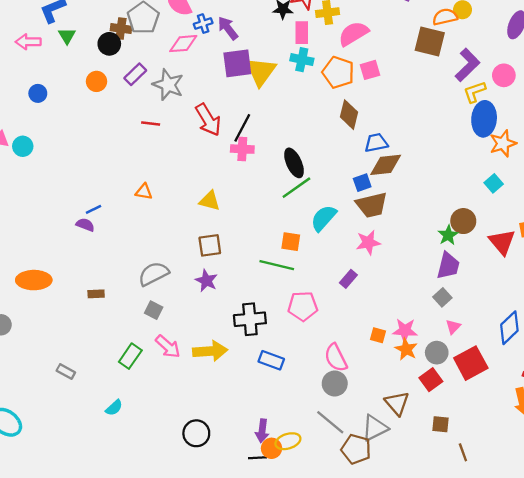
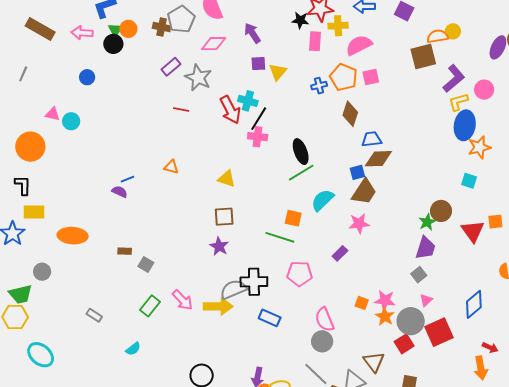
blue cross: (203, 24) -> (319, 86), moved
brown square: (430, 42) -> (423, 56), turned -32
black circle: (109, 44) -> (113, 44), moved
cyan cross: (302, 60) -> (248, 101), moved
purple square: (237, 63) -> (258, 64), size x0.6
yellow triangle: (261, 71) -> (278, 72), size x0.7
orange circle: (96, 81) -> (128, 29), moved
cyan square: (494, 183) -> (469, 181), turned -35
brown trapezoid: (372, 205) -> (364, 192), turned -48
gray semicircle: (154, 274) -> (233, 289), moved
gray square: (154, 310) -> (146, 265), moved
gray circle: (437, 353) -> (411, 321), size x1.4

